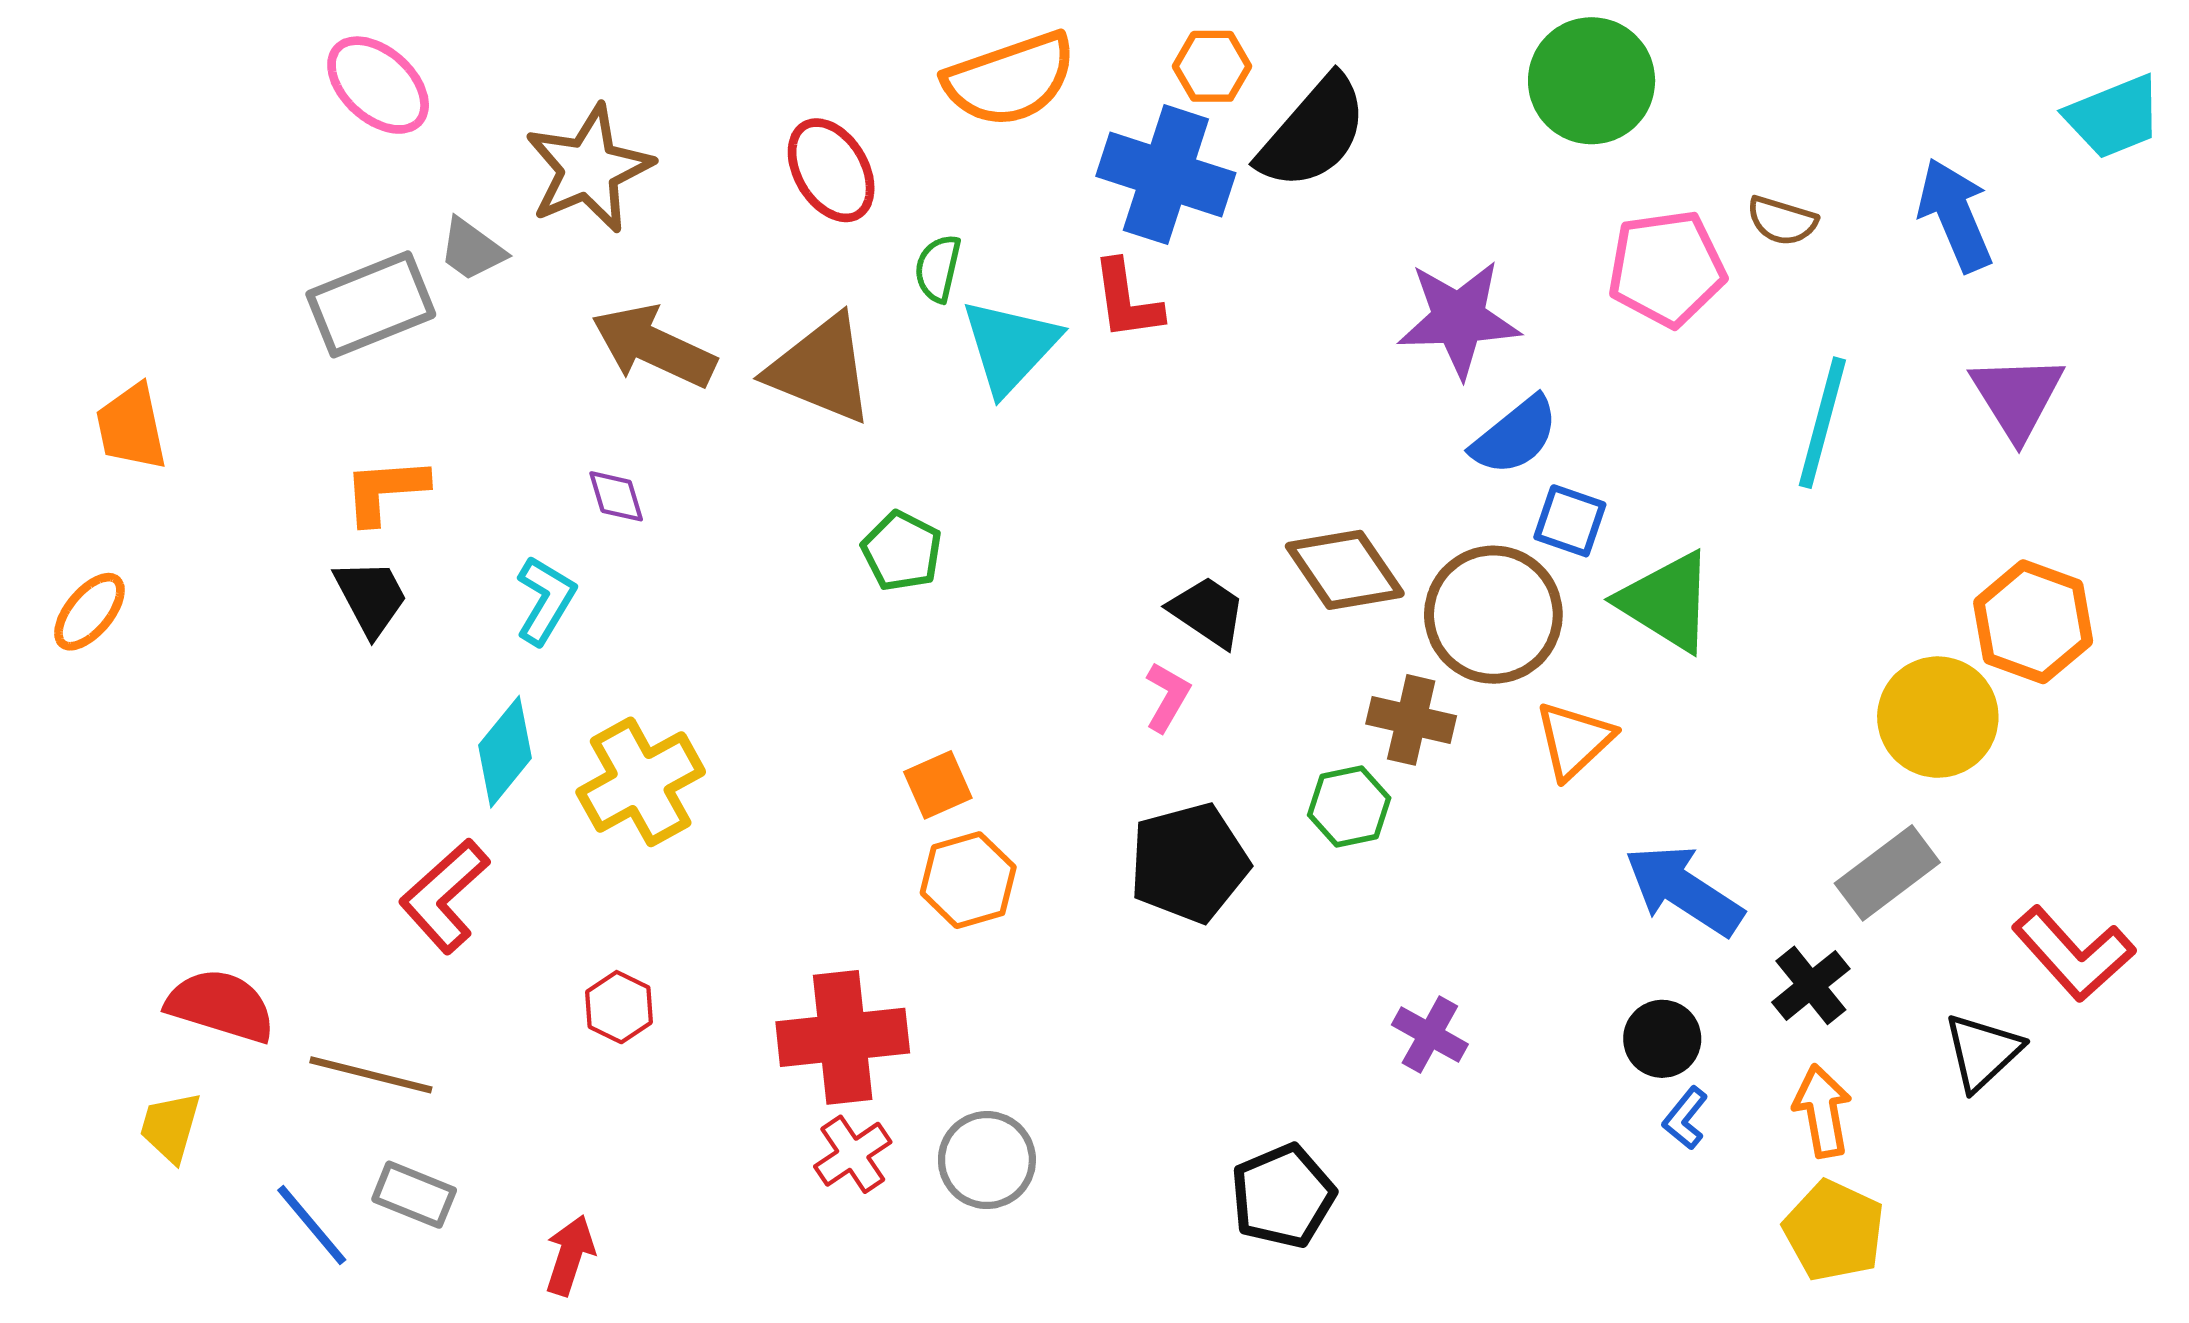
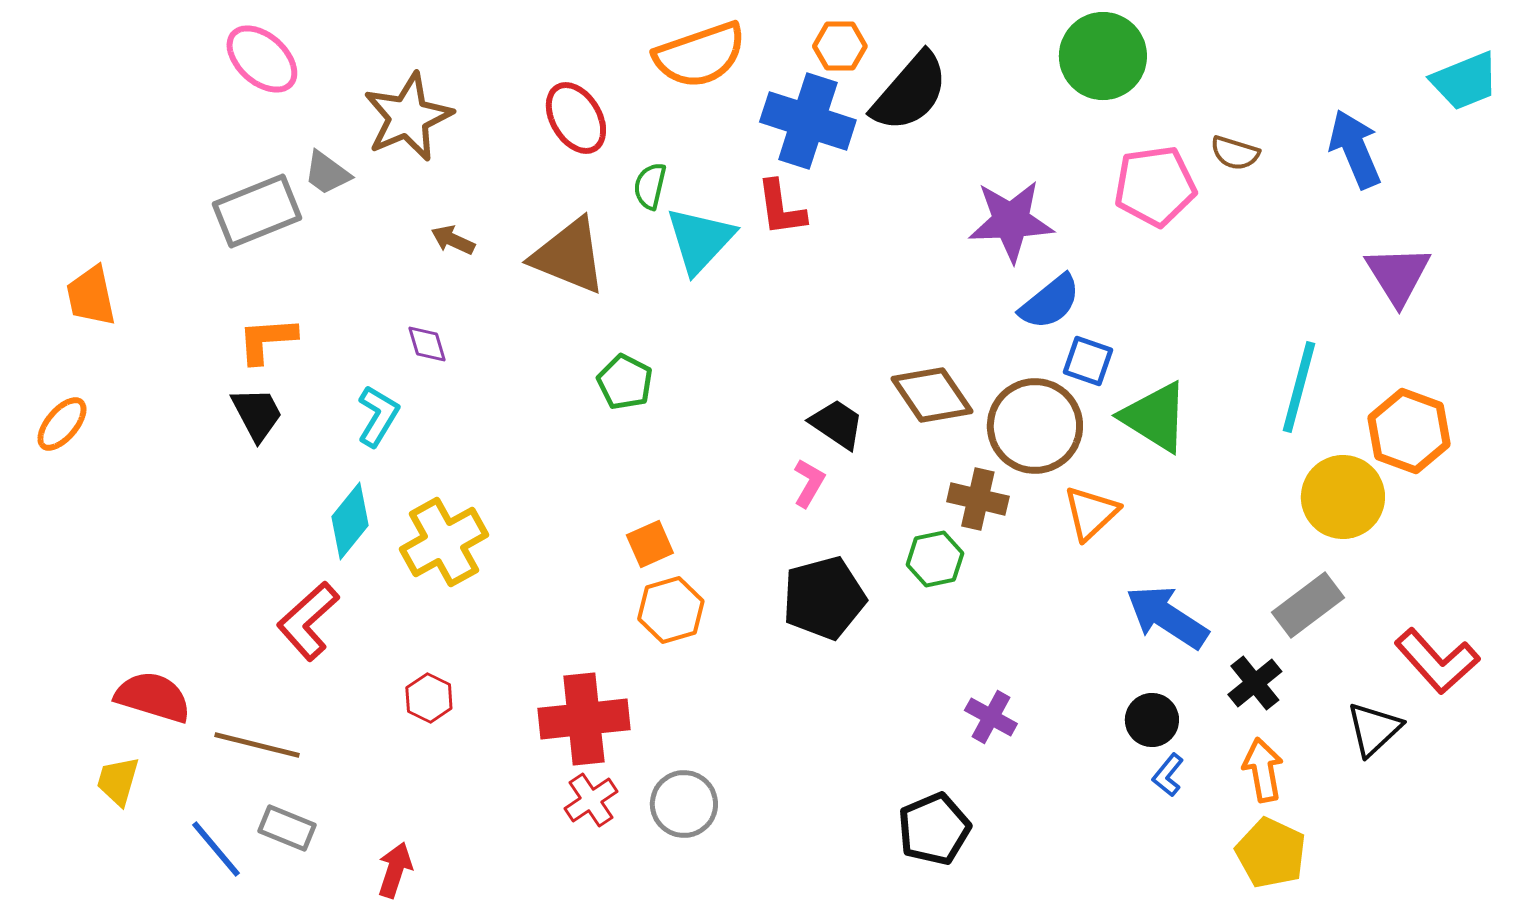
brown arrow: (654, 346) -> (453, 240), size x0.5
cyan line: (1822, 423) -> (1299, 387), moved
black pentagon: (1283, 1196) -> (934, 829), moved

